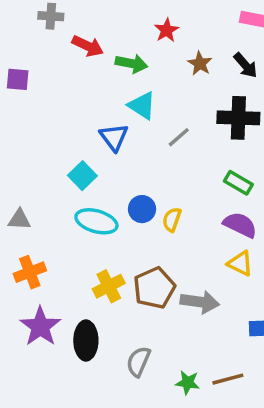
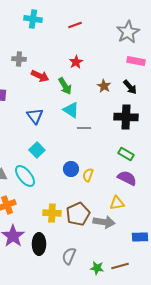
red star: (167, 30) -> (76, 62), moved
green arrow: (131, 64) -> (65, 86), turned 48
blue triangle: (114, 137) -> (35, 116), moved
gray line: (179, 137) -> (84, 128), moved, turned 40
cyan ellipse: (96, 221) -> (25, 176), moved, turned 35
yellow triangle: (240, 263) -> (117, 203), moved, turned -35
yellow cross: (109, 286) -> (52, 213), turned 30

